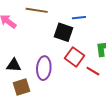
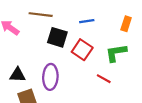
black square: (63, 32) -> (57, 37), moved
red square: (74, 57) -> (82, 50), moved

